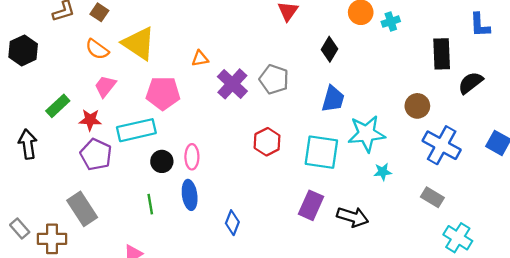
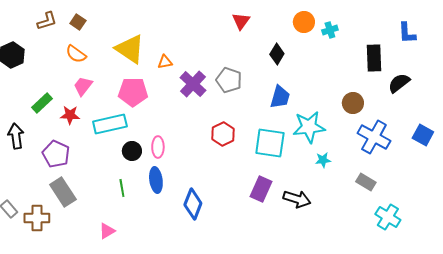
yellow triangle: (139, 43) -> (130, 49), moved
purple pentagon: (96, 154) -> (56, 154), moved
blue diamond: (232, 223) -> (193, 204), size x1.4

